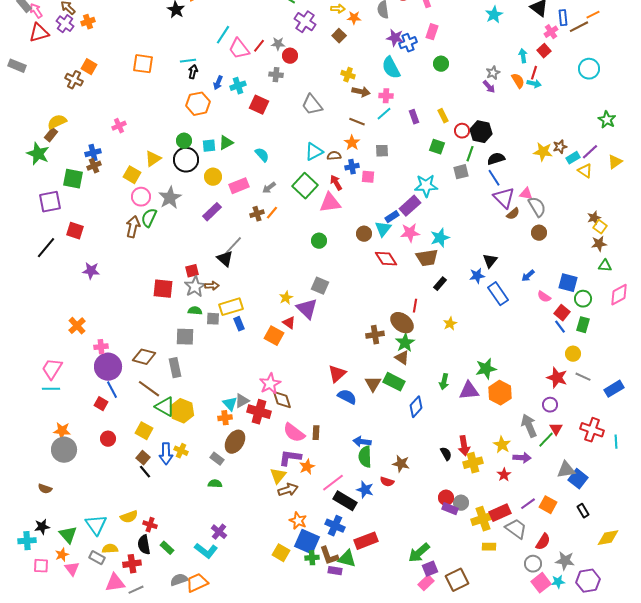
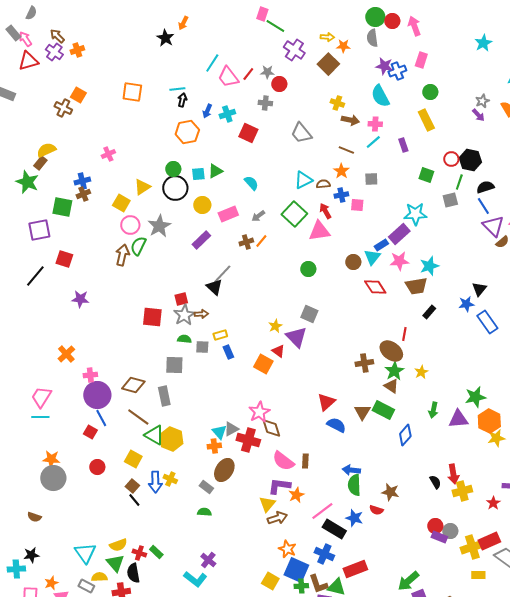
brown square: (339, 36) -> (328, 64), size x1.5
yellow rectangle: (443, 116) -> (426, 120), moved, size x1.5
yellow rectangle: (231, 307) -> (220, 335), size x0.6
yellow star: (450, 324) -> (421, 372), moved
yellow star: (502, 445) -> (496, 438), moved, turned 30
green triangle: (68, 535) -> (115, 563), moved
green rectangle: (167, 548) -> (156, 552), moved

